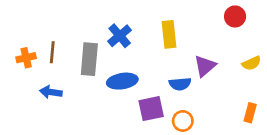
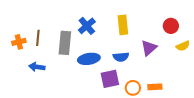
red circle: (235, 16) -> (171, 26), moved
blue semicircle: (180, 84) -> (121, 57), moved
orange rectangle: (250, 113) -> (155, 87), moved, turned 72

